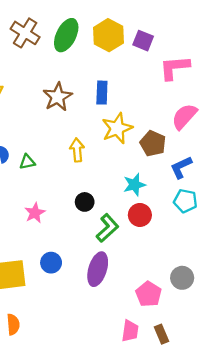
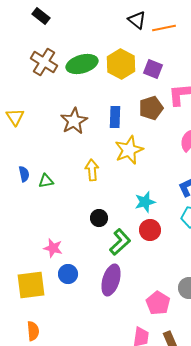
green ellipse: (66, 35) -> (82, 64), turned 48
brown pentagon: (153, 143) -> (151, 108), moved, turned 30
pink star: (35, 213) -> (53, 248), moved, turned -30

